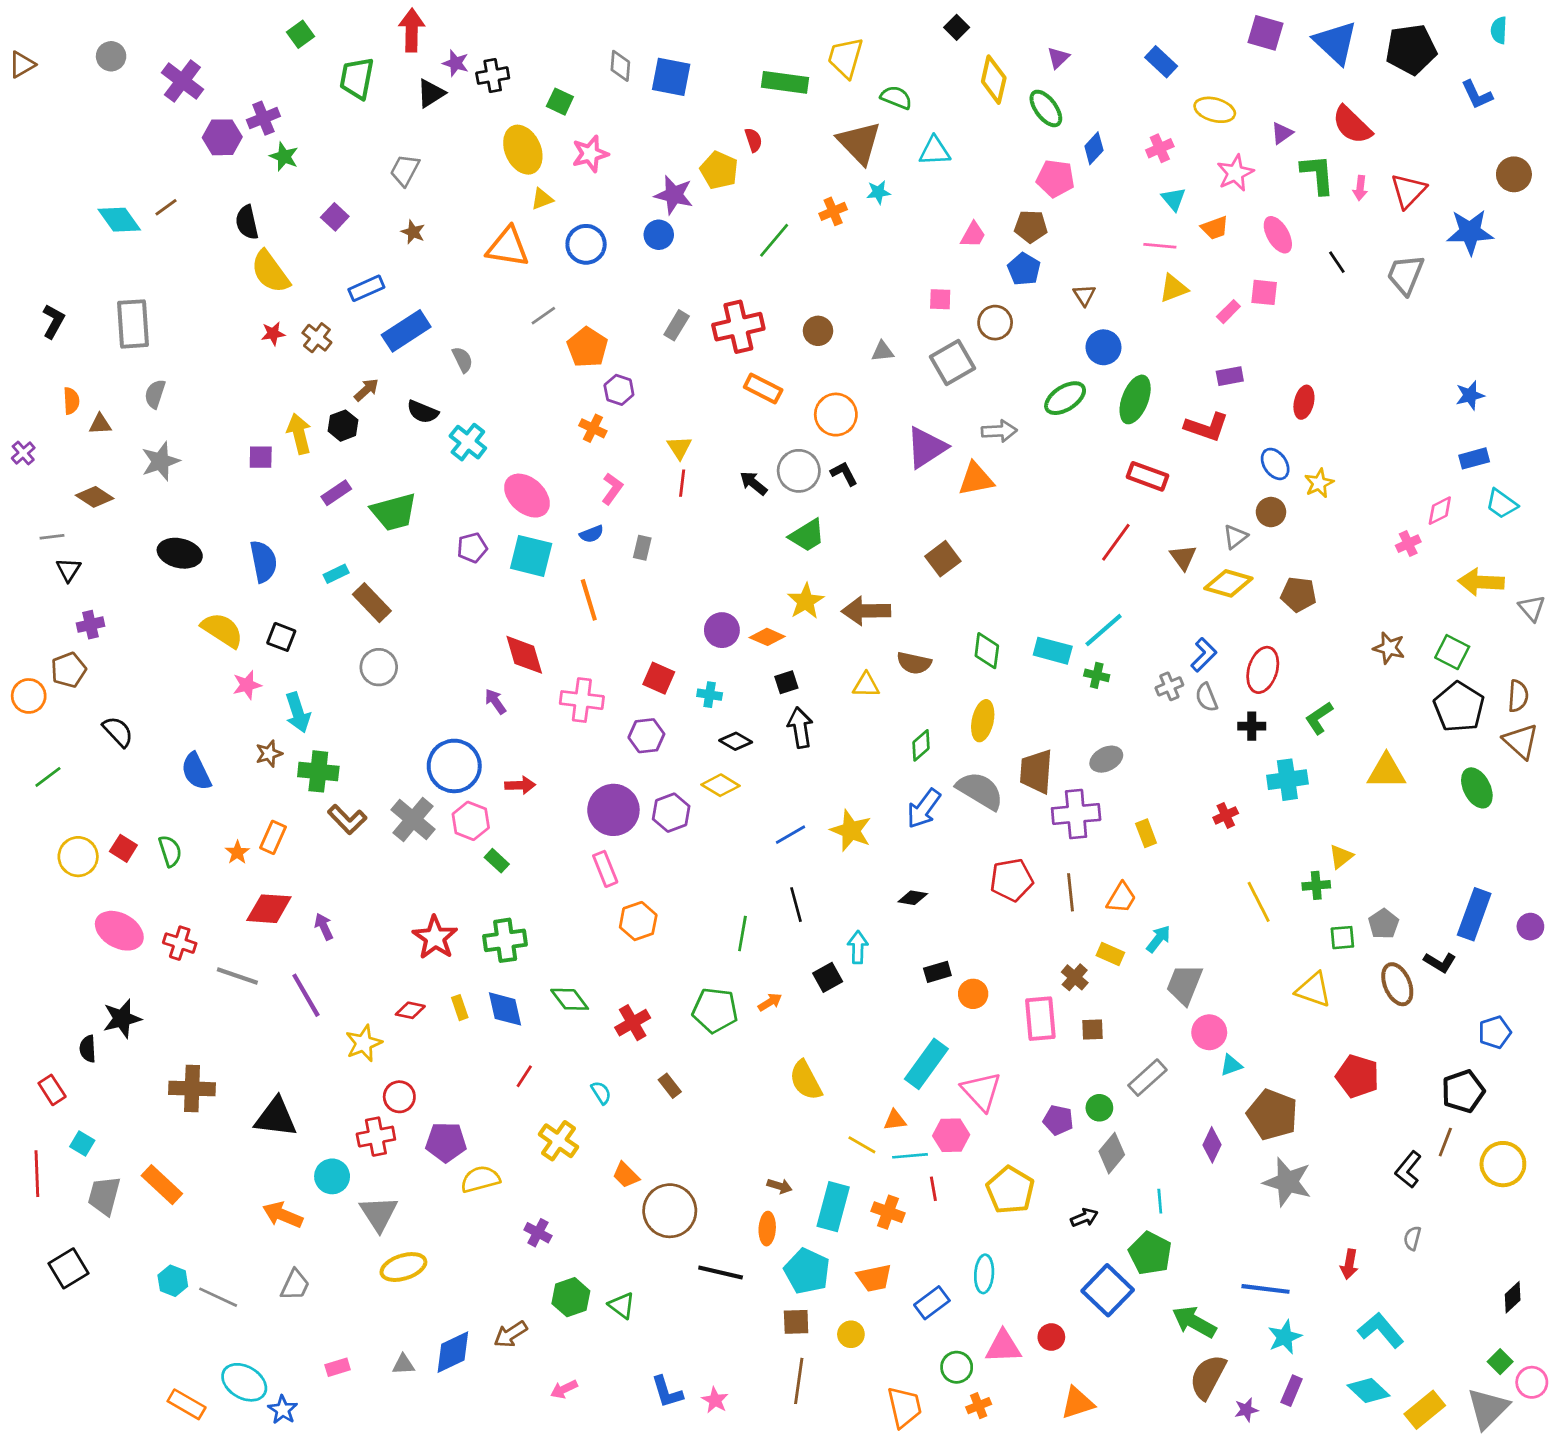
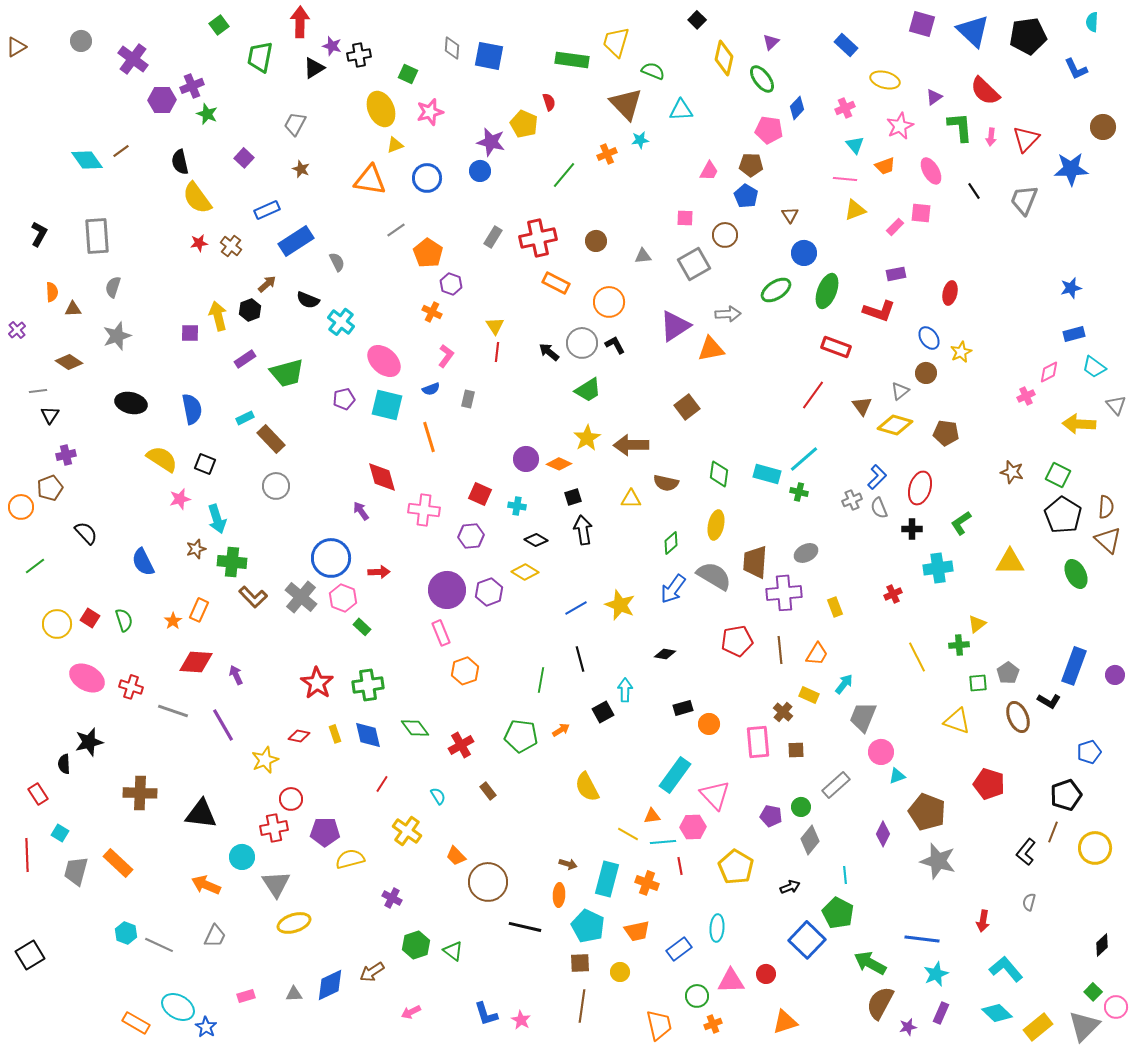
gray triangle: (1532, 608) -> (1116, 405), moved
black square: (69, 1268) -> (30, 955), moved

